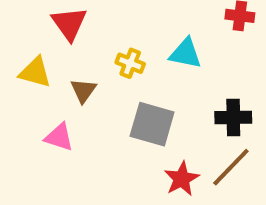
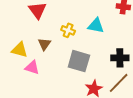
yellow triangle: (35, 72) -> (20, 50), moved

